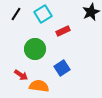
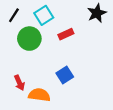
green circle: (35, 49) -> (29, 39), moved
red arrow: (21, 75) -> (19, 83), turned 32

